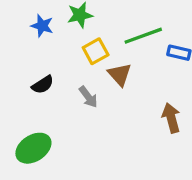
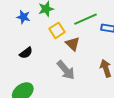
gray arrow: (88, 97) -> (66, 70), moved, size x1.5

